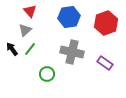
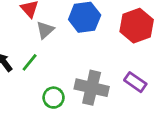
gray triangle: (25, 30) -> (45, 30), moved
gray cross: (72, 52) -> (92, 88), moved

